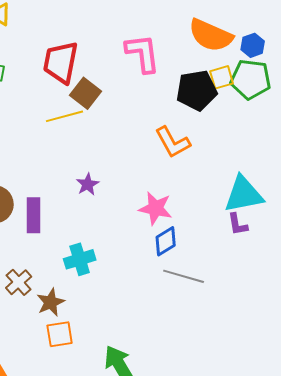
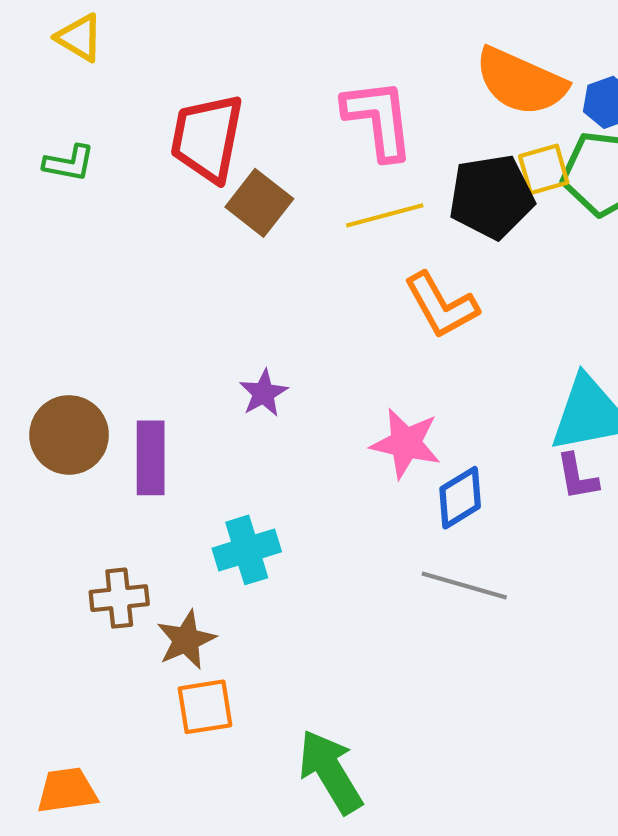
yellow line: (65, 116) -> (385, 215), moved
blue diamond: (166, 241) -> (460, 498), moved
brown cross: (19, 282) -> (119, 598), turned 36

